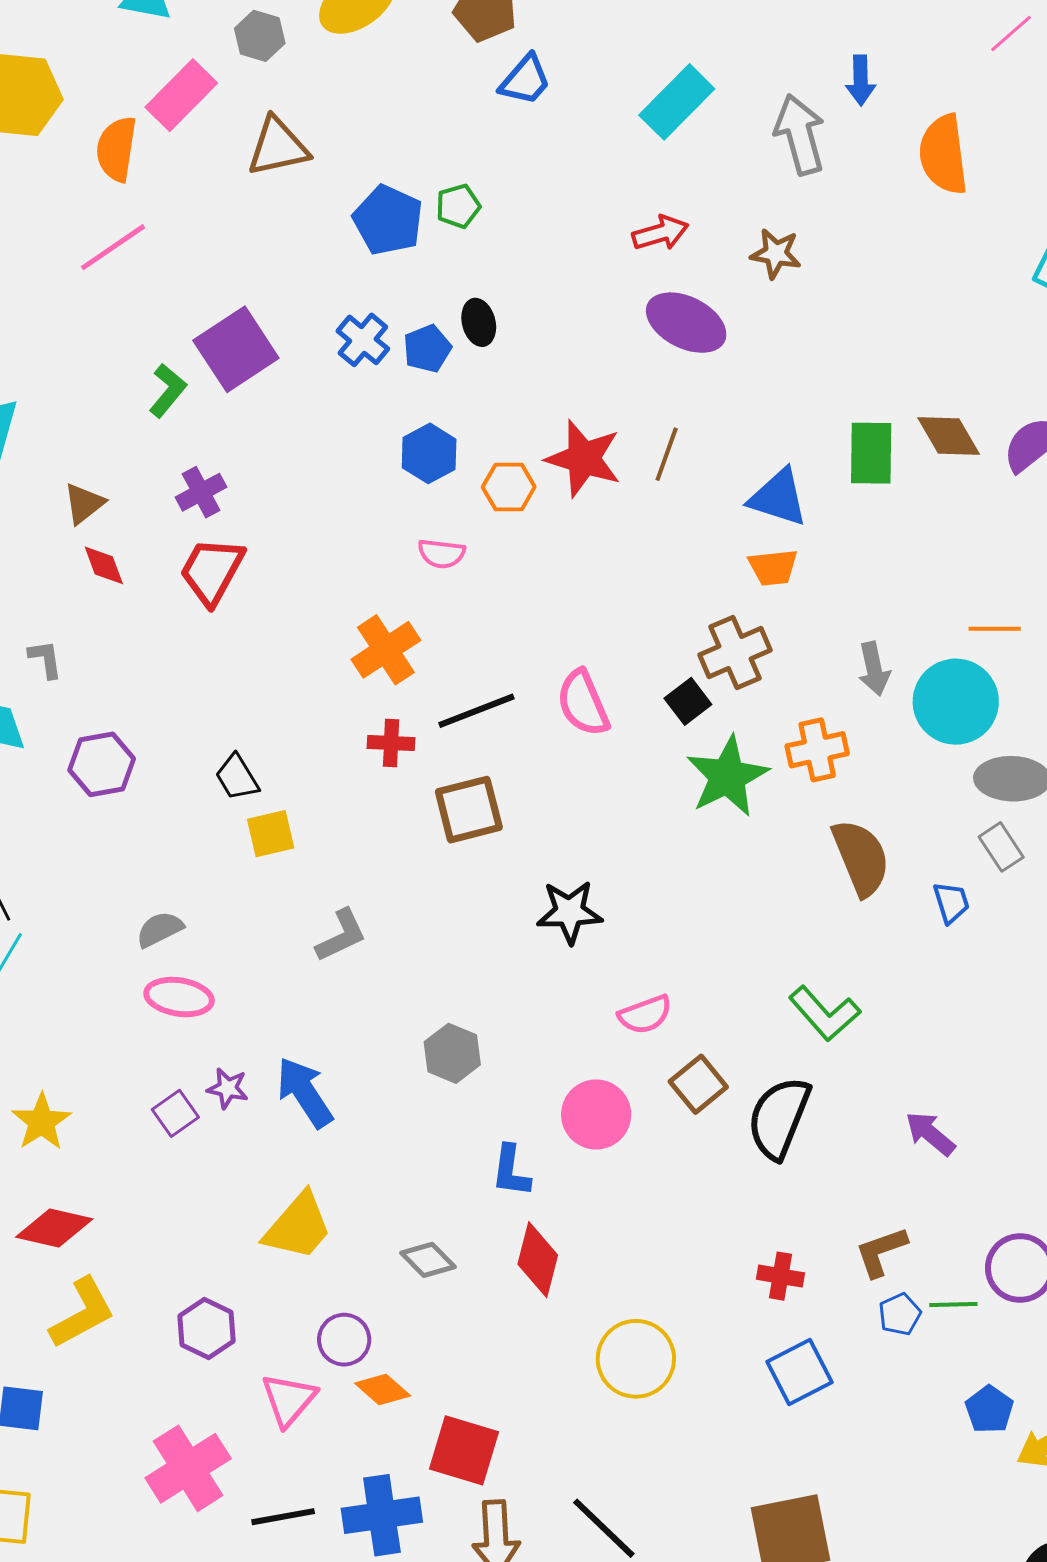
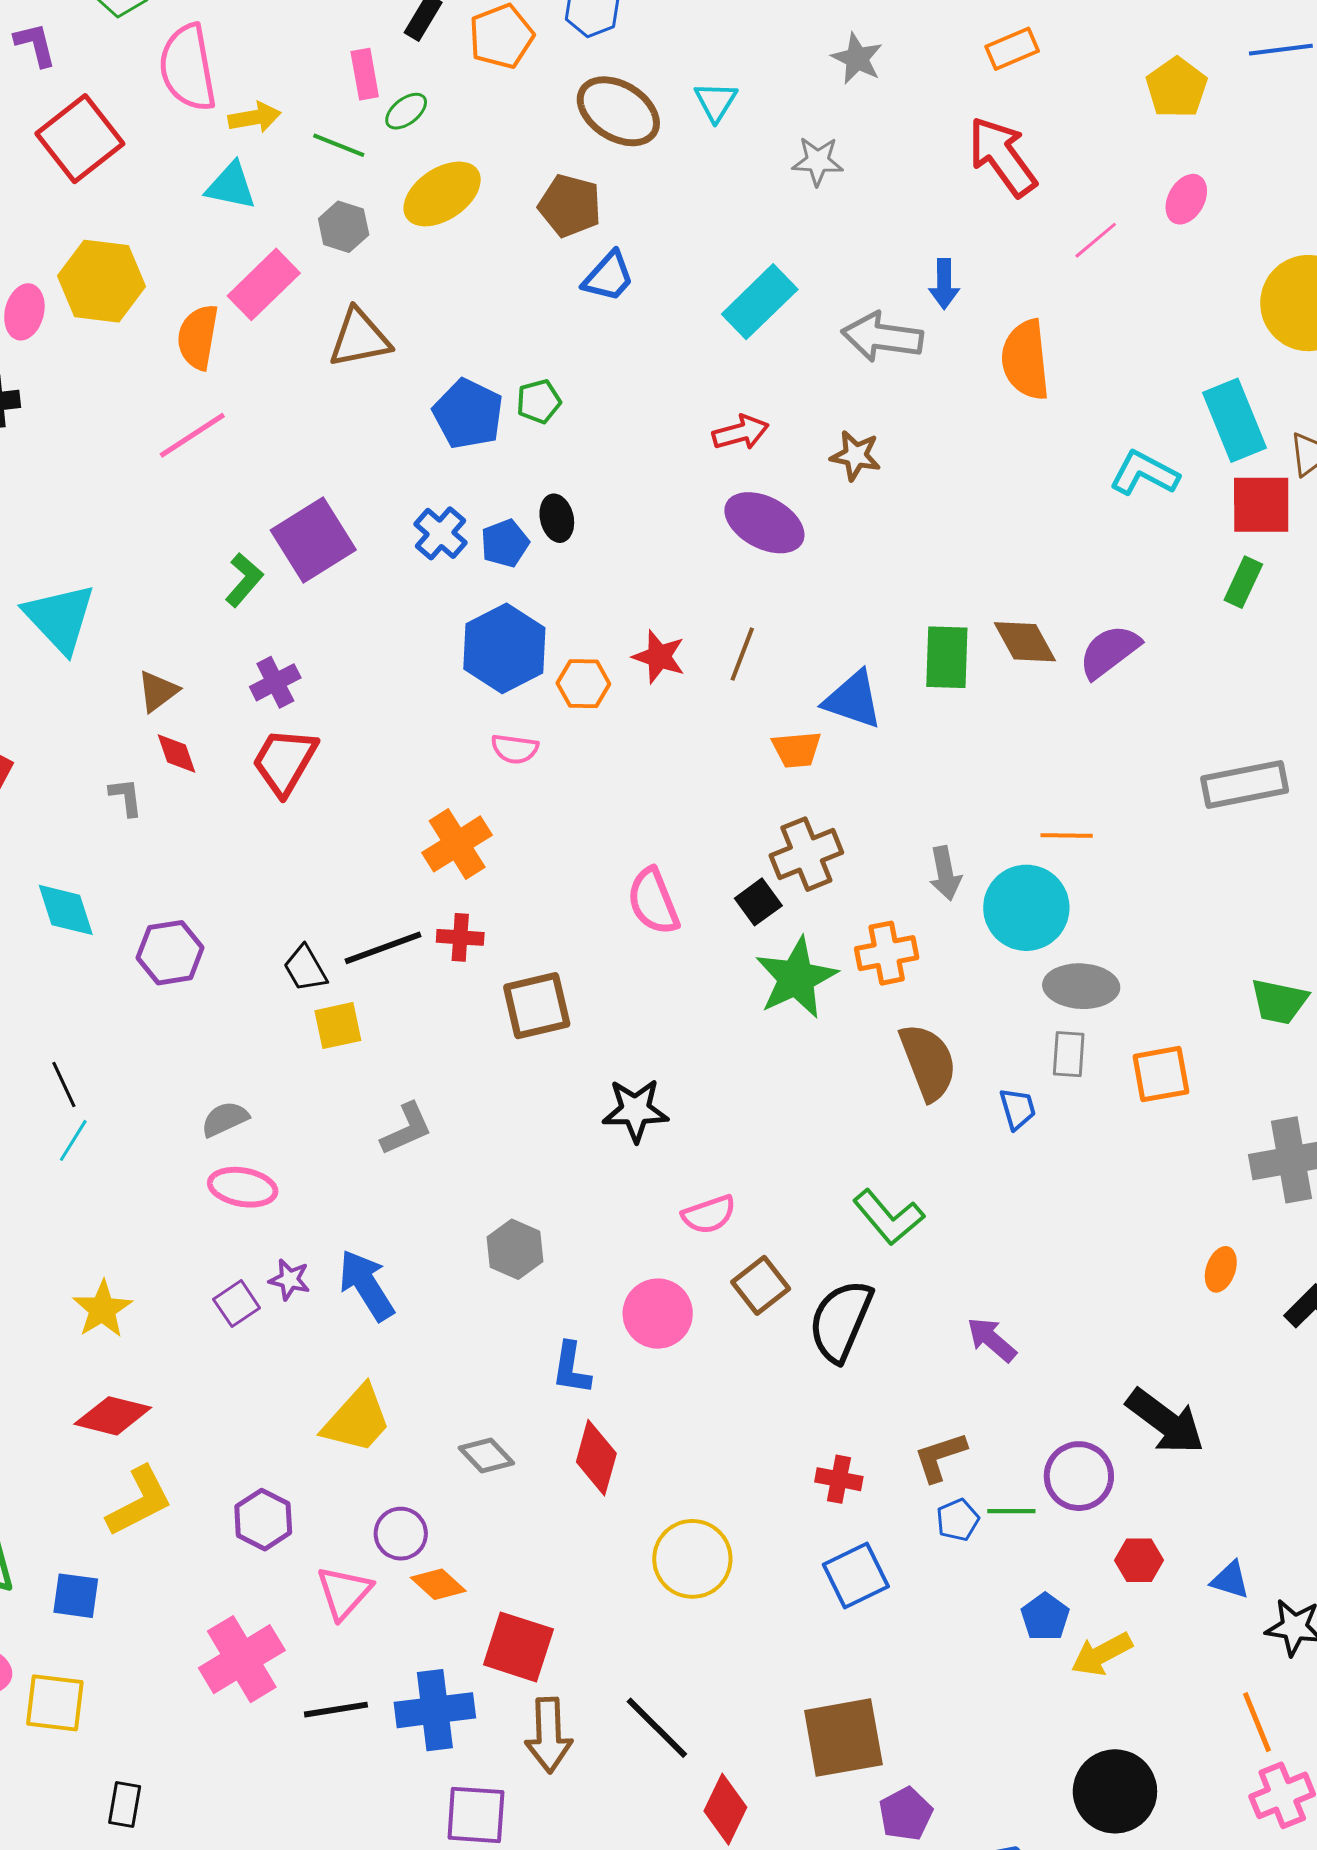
gray arrow: (800, 135) -> (882, 337), turned -68
blue hexagon: (429, 453) -> (504, 648), size x1.5
red star: (584, 459) -> (659, 657), size x0.7
orange trapezoid: (773, 567) -> (797, 750), moved
gray L-shape: (45, 659) -> (126, 797), moved
black line: (476, 711) -> (383, 948), moved
gray rectangle: (1001, 847) -> (1069, 1054), turned 36

